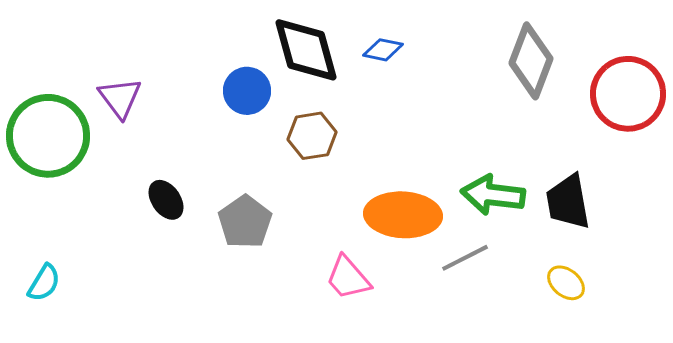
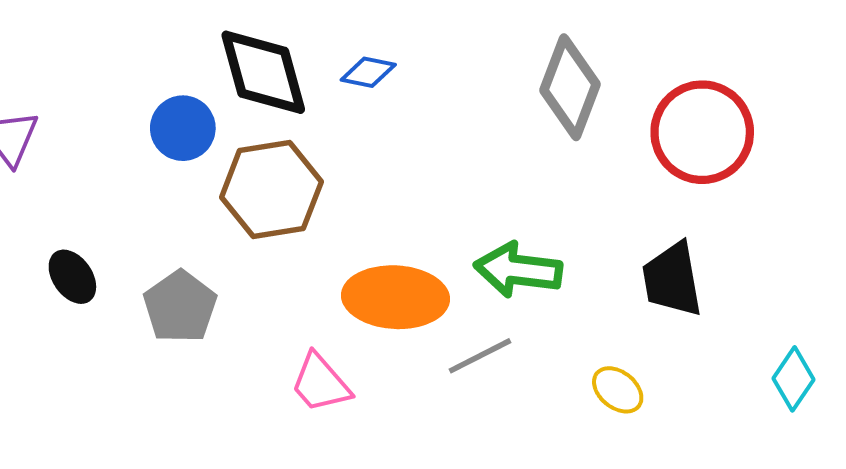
brown hexagon: (312, 136) -> (271, 189), size x1.5
black trapezoid: (568, 202) -> (672, 279), moved

